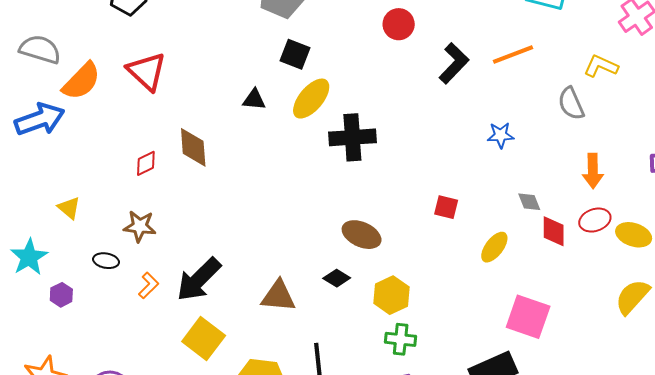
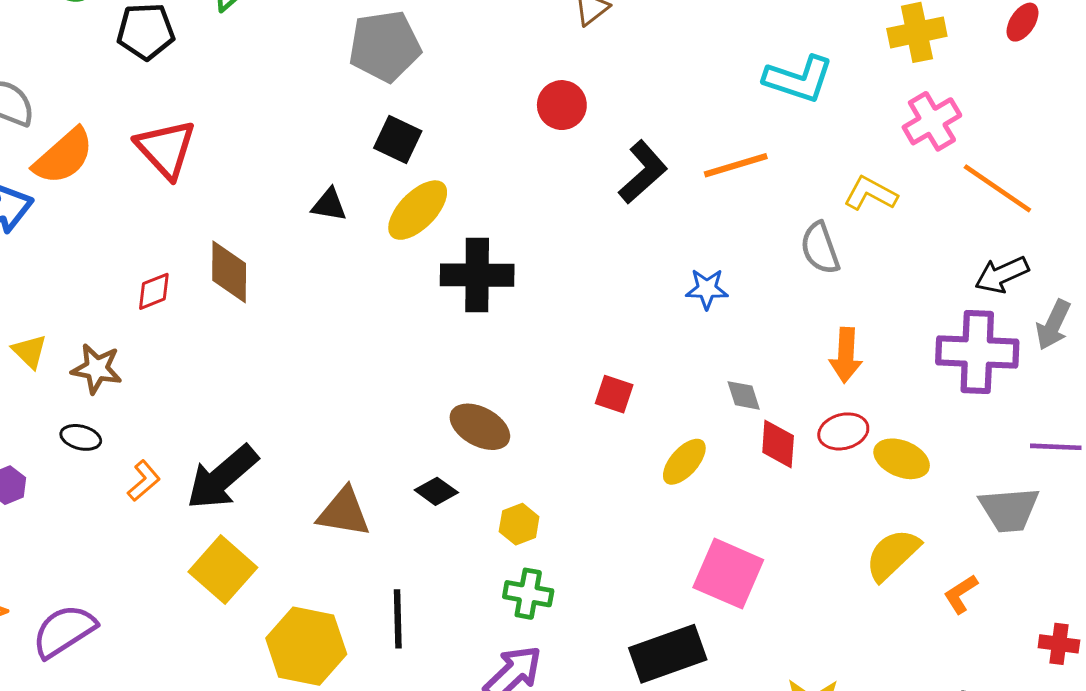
brown star: (140, 226) -> (97, 369), moved
yellow hexagon: (391, 295) -> (519, 524), size x0.7

